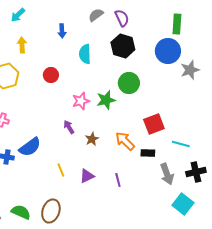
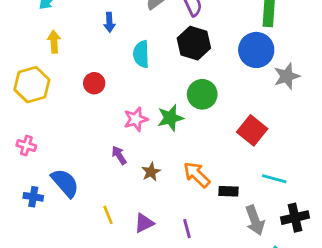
red square: (154, 124) -> (252, 130), moved, turned -30
blue semicircle: (30, 147) -> (65, 183), turned -95

